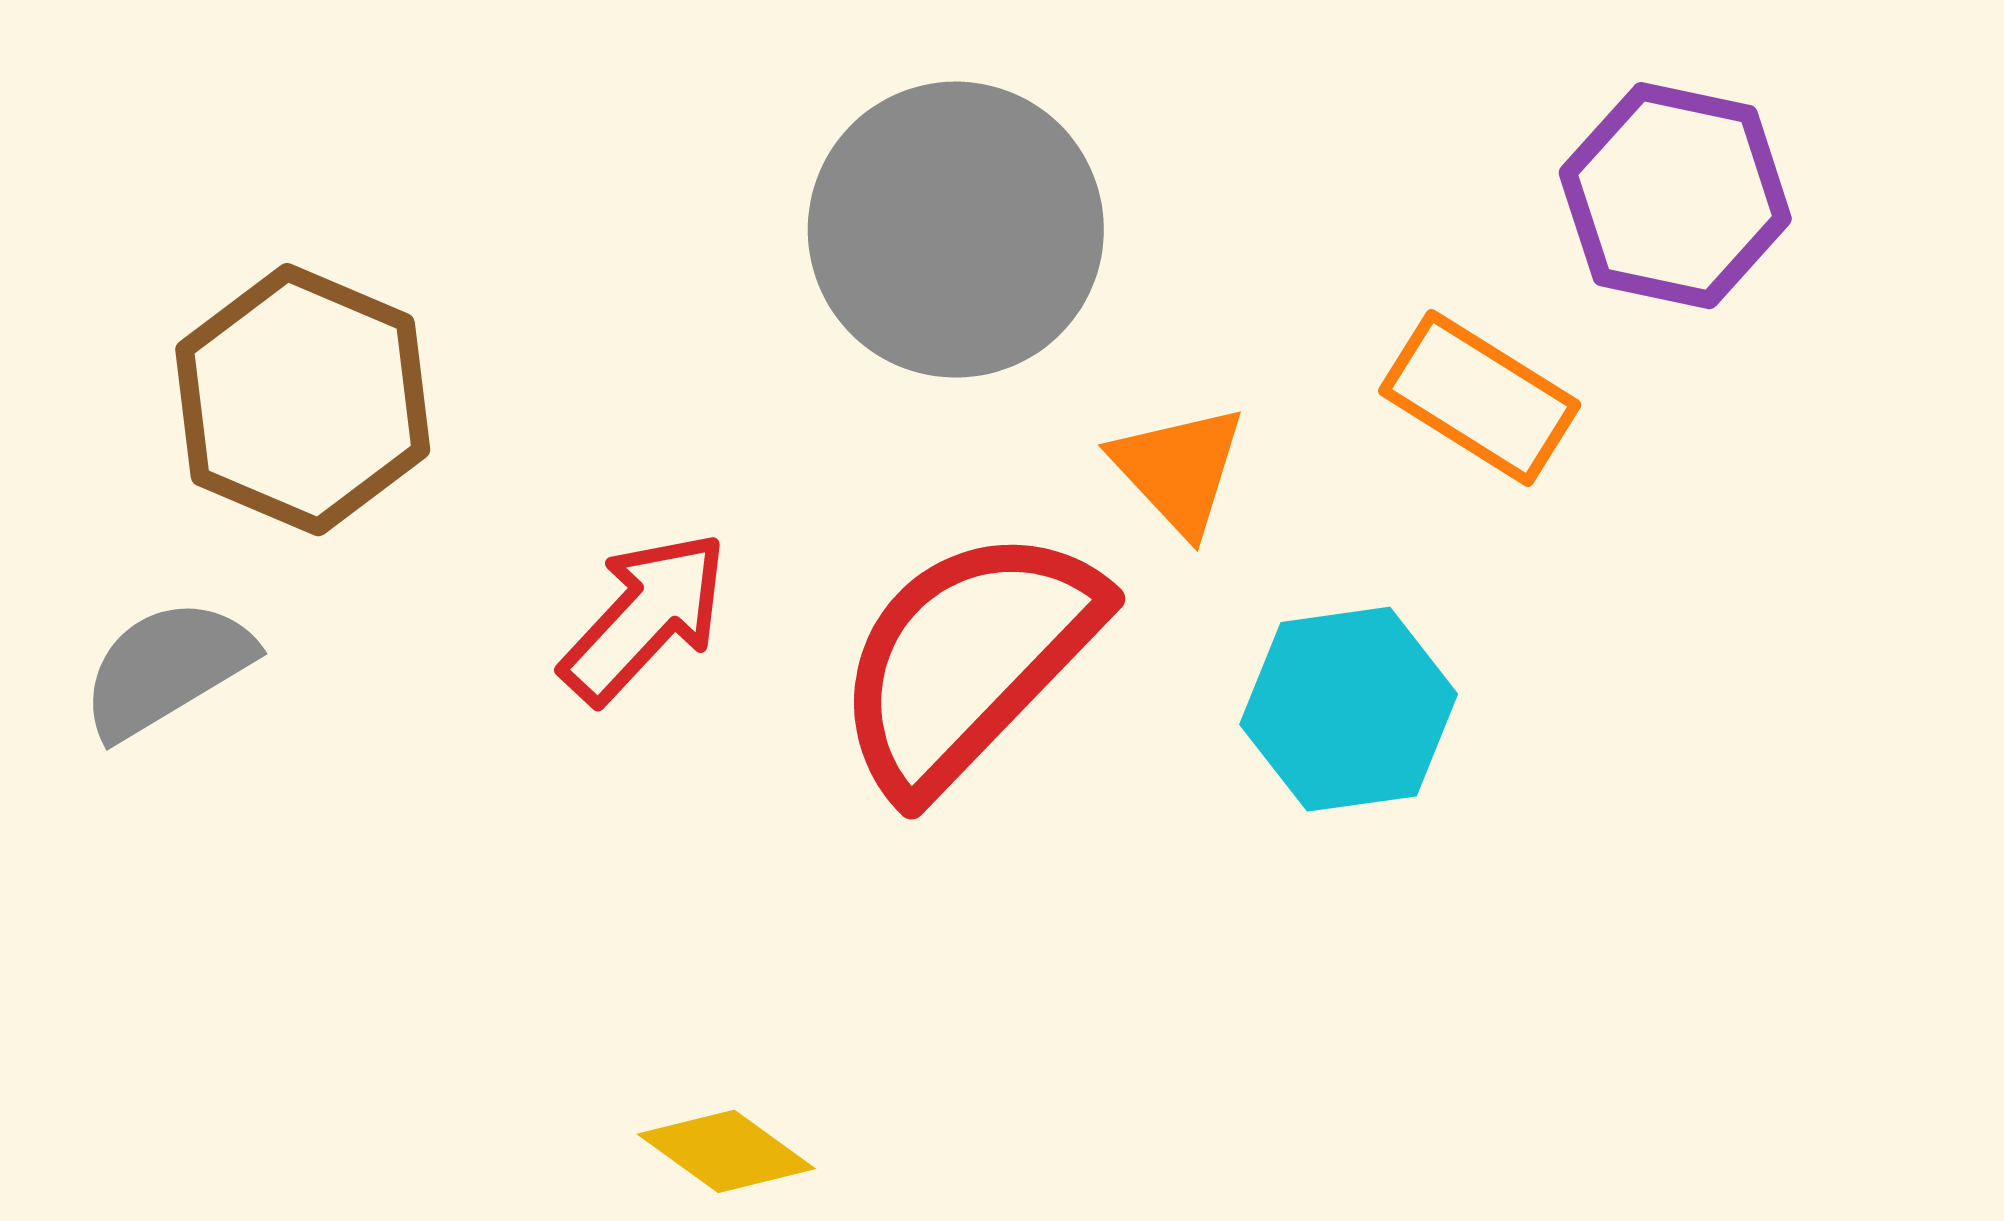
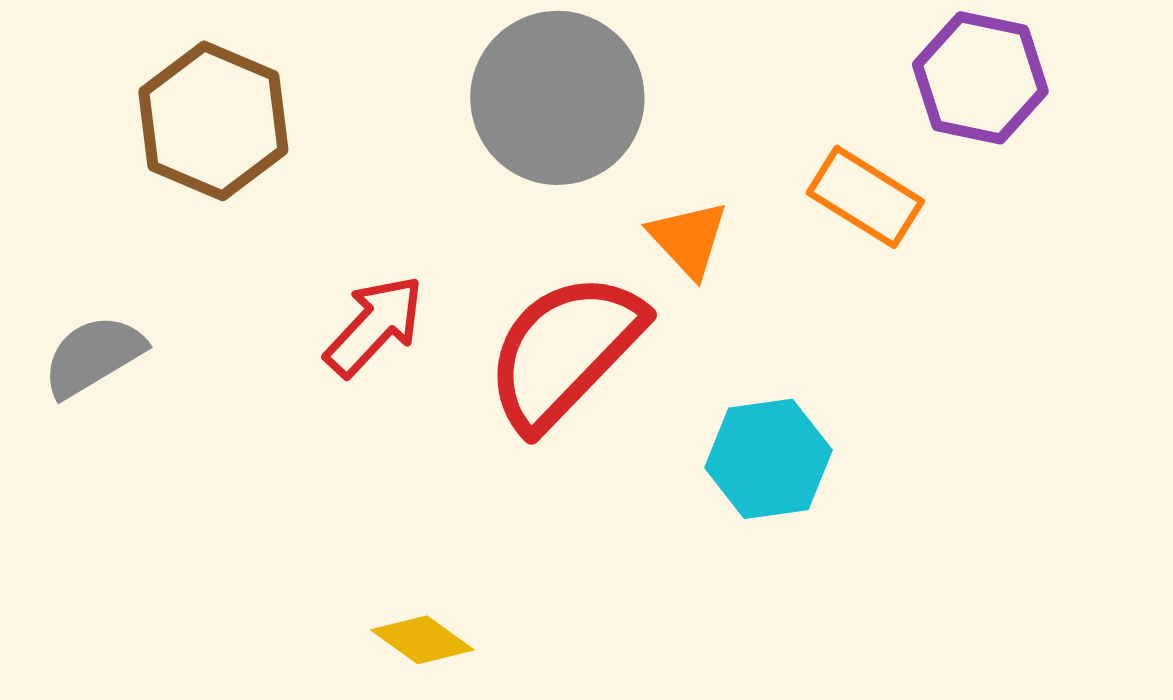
brown hexagon: (303, 400) -> (213, 121), moved
cyan hexagon: (1349, 709) -> (768, 459), moved

